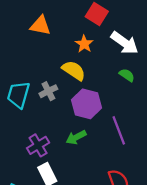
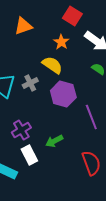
orange triangle: (40, 25) -> (23, 26), turned -30
green arrow: (76, 137) -> (54, 141), moved

